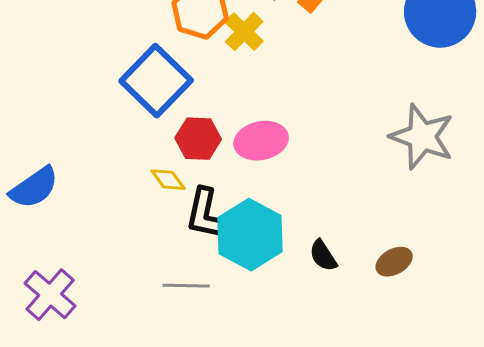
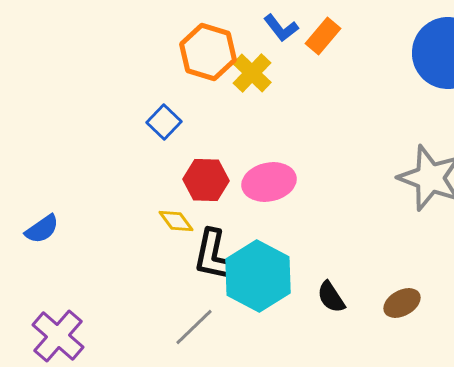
blue square: (156, 81) -> (164, 122), size x0.5
blue semicircle: (34, 188) -> (42, 229), size x0.7
gray line: (186, 286) -> (194, 327), turned -45

